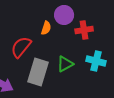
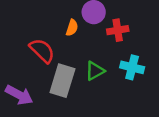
red semicircle: (21, 47) -> (42, 51), turned 95

